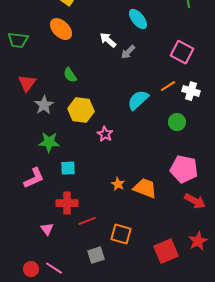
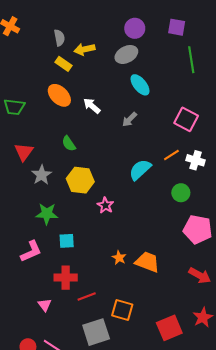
white arrow: (108, 40) -> (92, 106), moved
pink pentagon: (184, 169) -> (198, 229), moved
gray square: (96, 255) -> (96, 332), size x1.5

